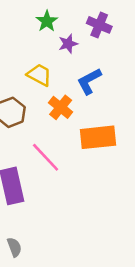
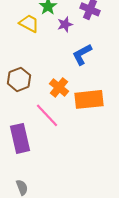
yellow trapezoid: (39, 75) -> (29, 23), moved
orange cross: (61, 107) -> (59, 87), moved

